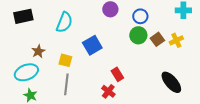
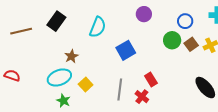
black rectangle: (23, 16) -> (56, 21), turned -42
blue circle: (140, 16) -> (185, 21), moved
yellow square: (65, 60) -> (86, 85), moved, turned 32
gray line: (66, 84) -> (120, 90), moved

